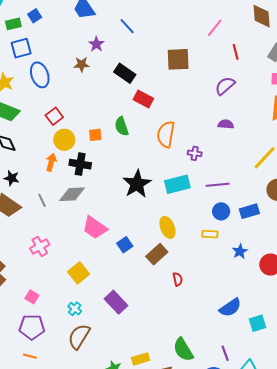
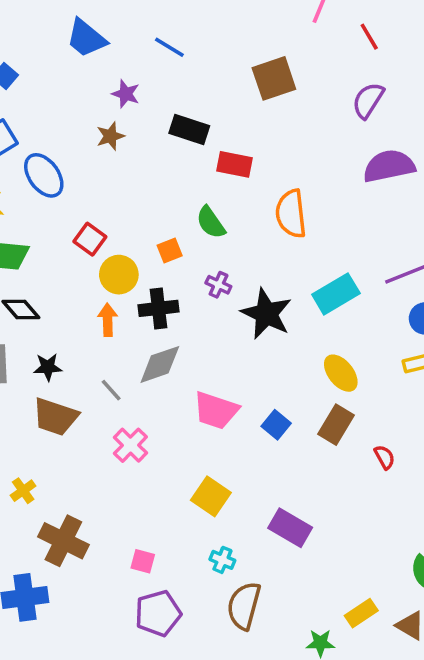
purple semicircle: (226, 124) -> (389, 166), size x1.8
purple cross: (195, 153) -> (218, 285), moved, turned 32
pink cross: (40, 246) -> (130, 445), moved

